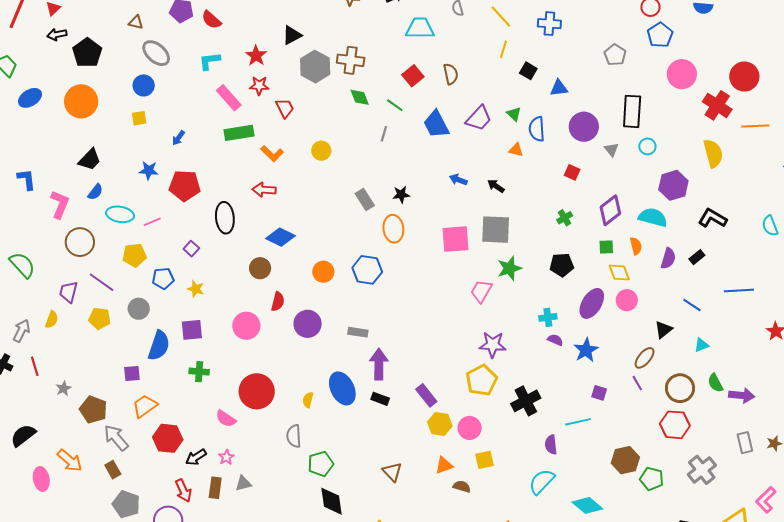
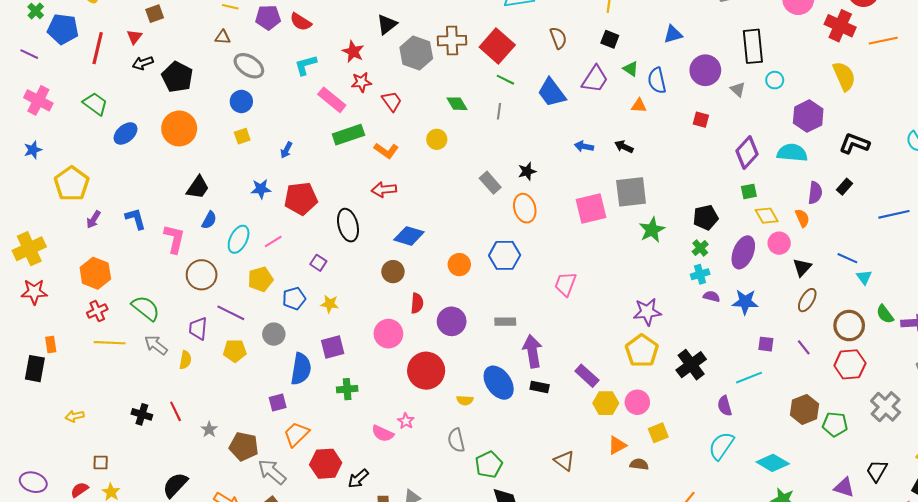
black square: (528, 71) -> (610, 39), moved
red square: (413, 76) -> (497, 46), moved, size x1.5
green diamond: (360, 97) -> (457, 104), moved
cyan ellipse: (120, 214) -> (239, 239), turned -64
green cross: (565, 218) -> (700, 248), moved
orange semicircle: (636, 246) -> (802, 218), moved
pink trapezoid: (481, 291) -> (565, 284), moved
blue line: (692, 305) -> (847, 258), moved
black triangle: (663, 330) -> (802, 267), moved
gray arrow: (21, 331) -> (156, 345), moved, turned -70
cyan triangle: (701, 345) -> (864, 277), turned -35
blue star: (586, 350) -> (745, 302), turned -30
purple line: (637, 383) -> (804, 347), moved
red circle: (257, 391) -> (426, 371), moved
yellow semicircle: (308, 400) -> (465, 400), turned -91
pink star: (226, 457) -> (406, 421), moved

